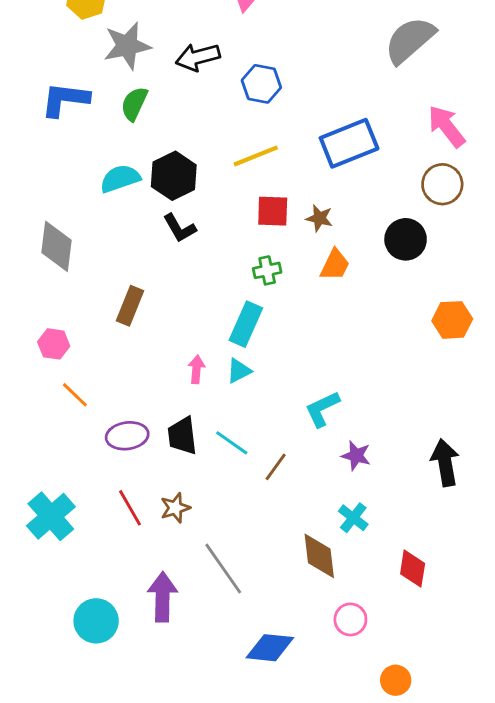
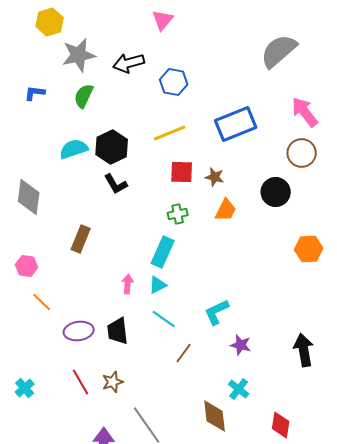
blue L-shape: (65, 99) -> (35, 93), size x0.6
cyan line: (232, 443) -> (164, 319), moved
cyan cross: (51, 516) -> (25, 388), size x0.6

